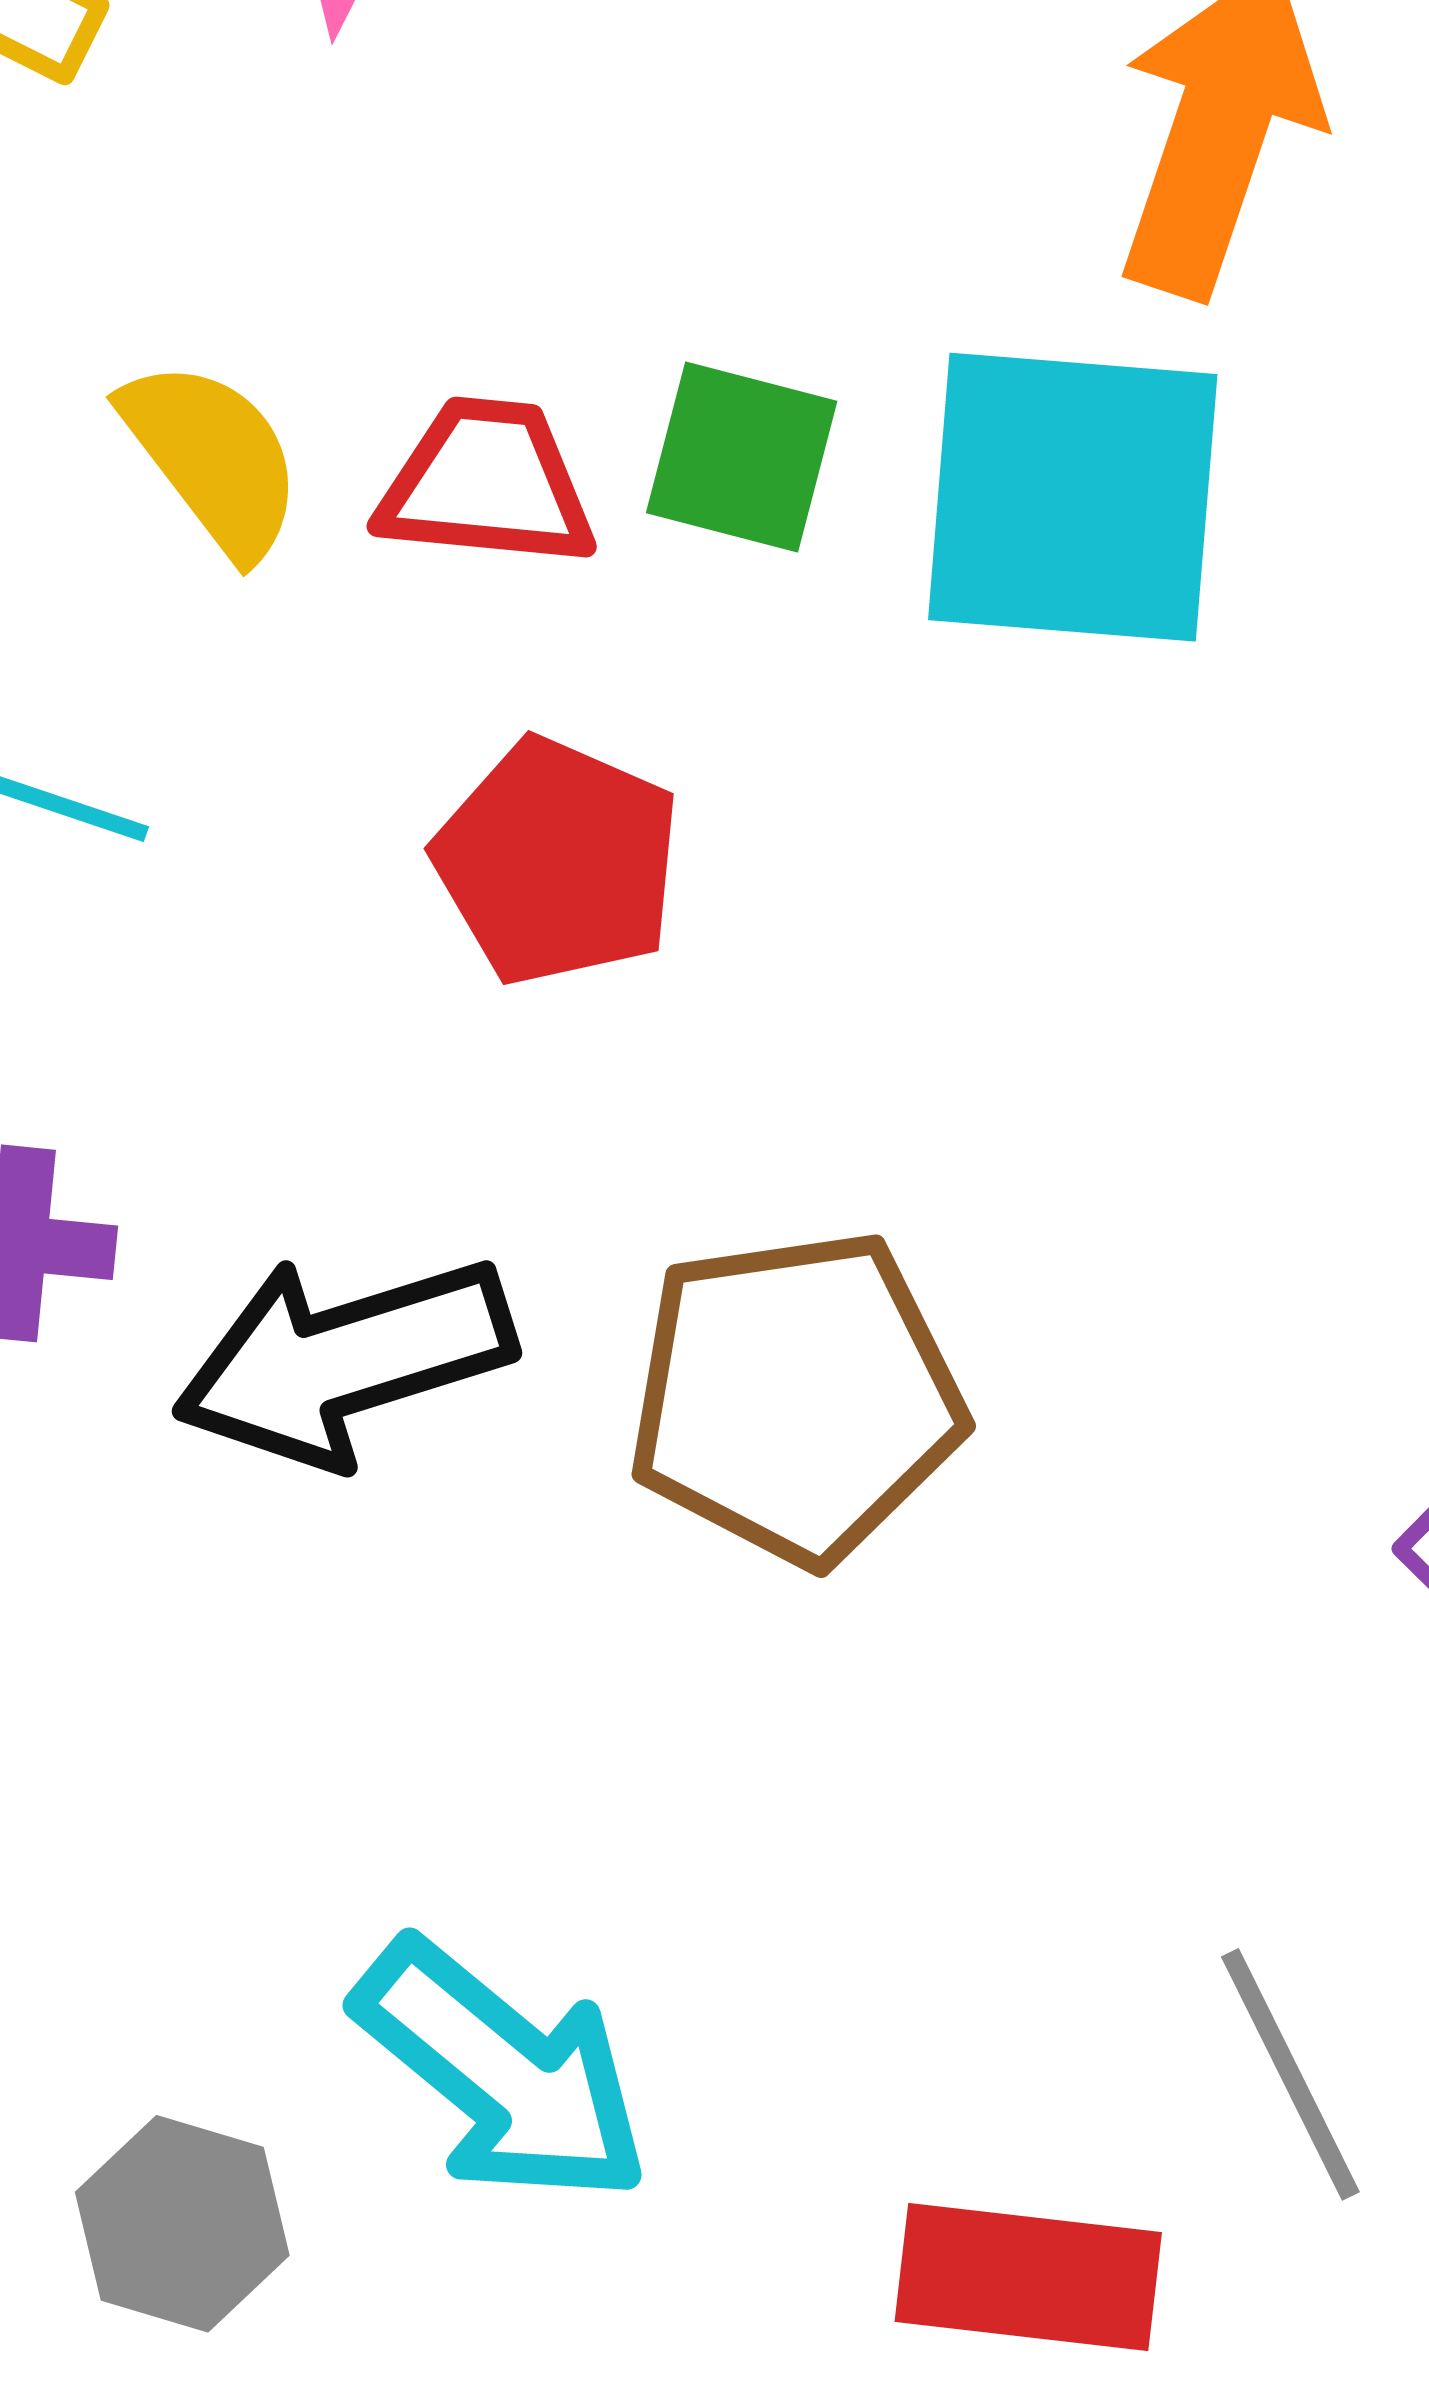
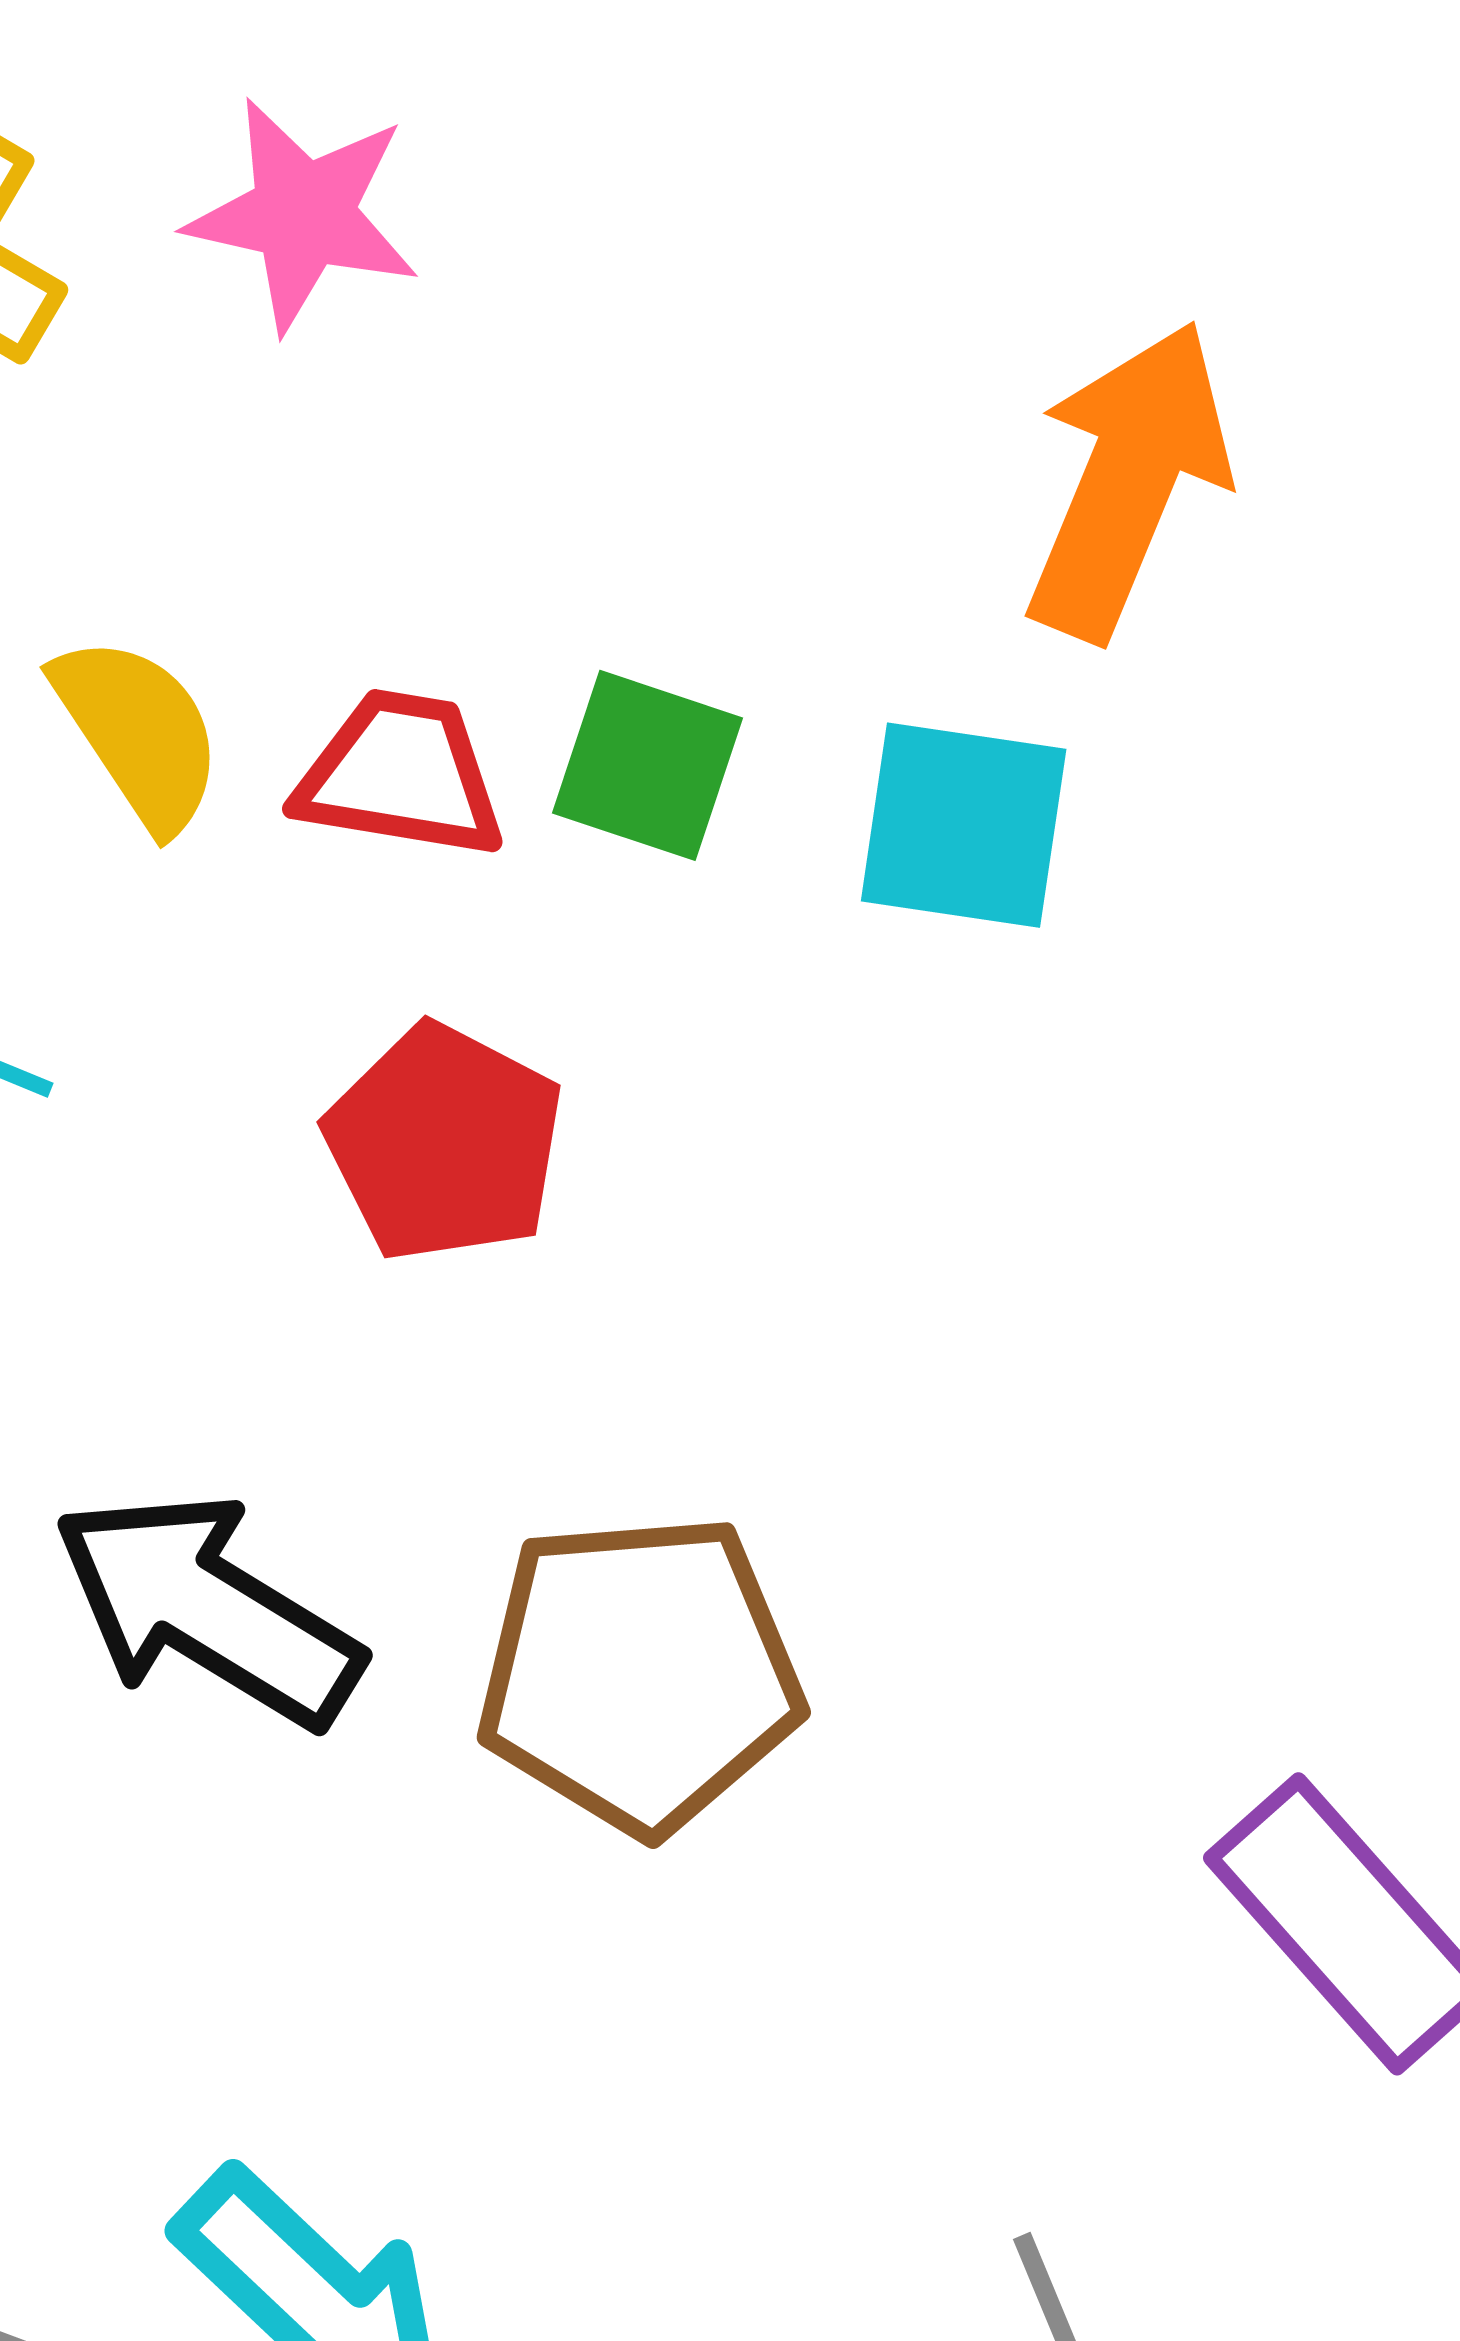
cyan square: (1073, 497) -> (964, 825), size x0.7
black arrow: (344, 1360) -> (207, 1609), turned 45

